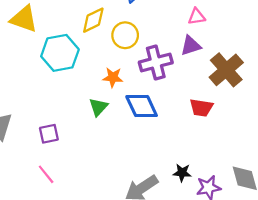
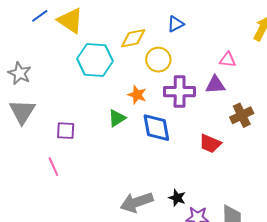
brown cross: (226, 70) -> (242, 115), size x0.7

